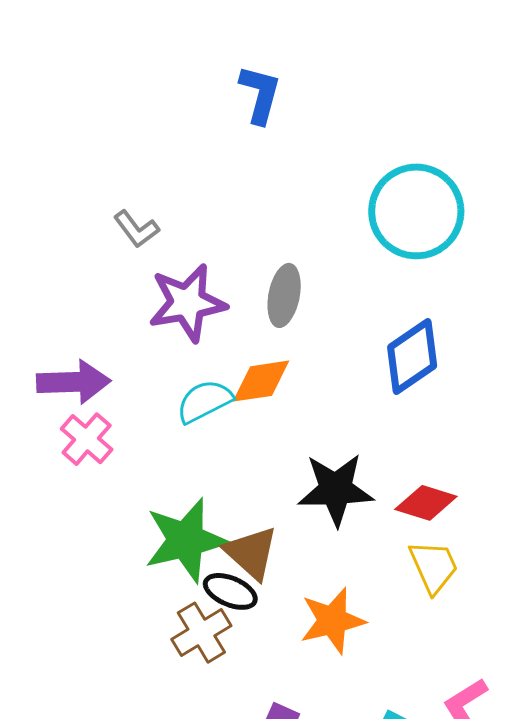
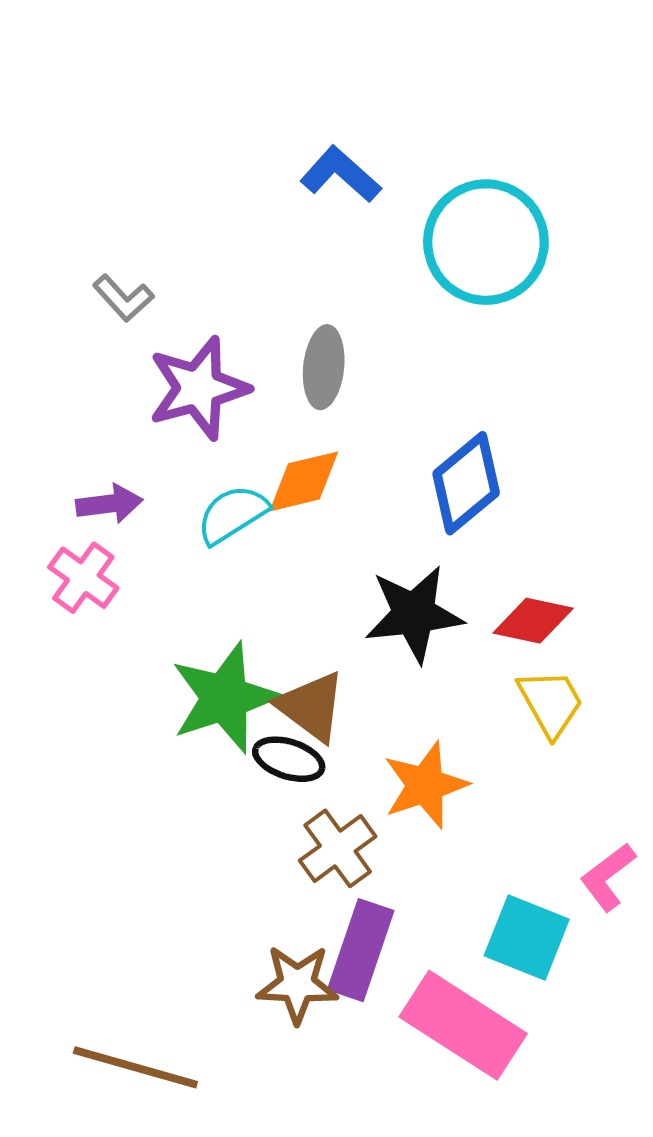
blue L-shape: (260, 94) -> (341, 174), moved, turned -58
blue diamond: (412, 357) -> (466, 483), moved
purple arrow: (74, 382) -> (109, 504), moved, size x0.7
brown cross: (201, 633) -> (338, 848), moved

